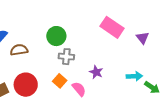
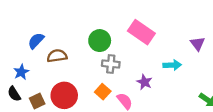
pink rectangle: (112, 27) -> (141, 32), moved
cyan arrow: (134, 76) -> (172, 65), moved

